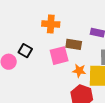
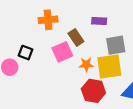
brown rectangle: (74, 44) -> (76, 37), turned 56

